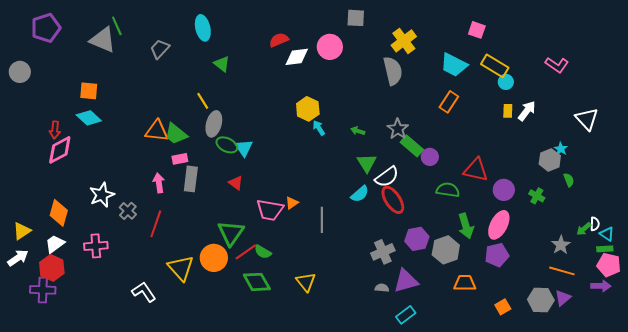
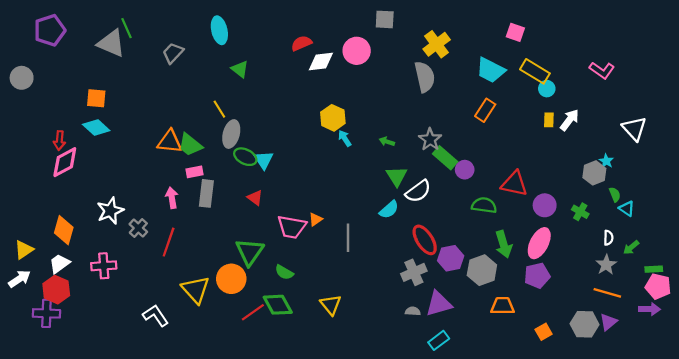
red ellipse: (393, 200) -> (425, 240), moved
white semicircle: (595, 224) -> (608, 238), moved
cyan triangle: (607, 234) -> (627, 209), moved
red line: (246, 252) -> (253, 312), moved

